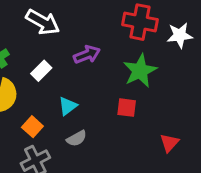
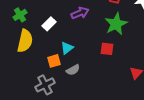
orange square: (32, 127) -> (54, 61), moved, turned 32

